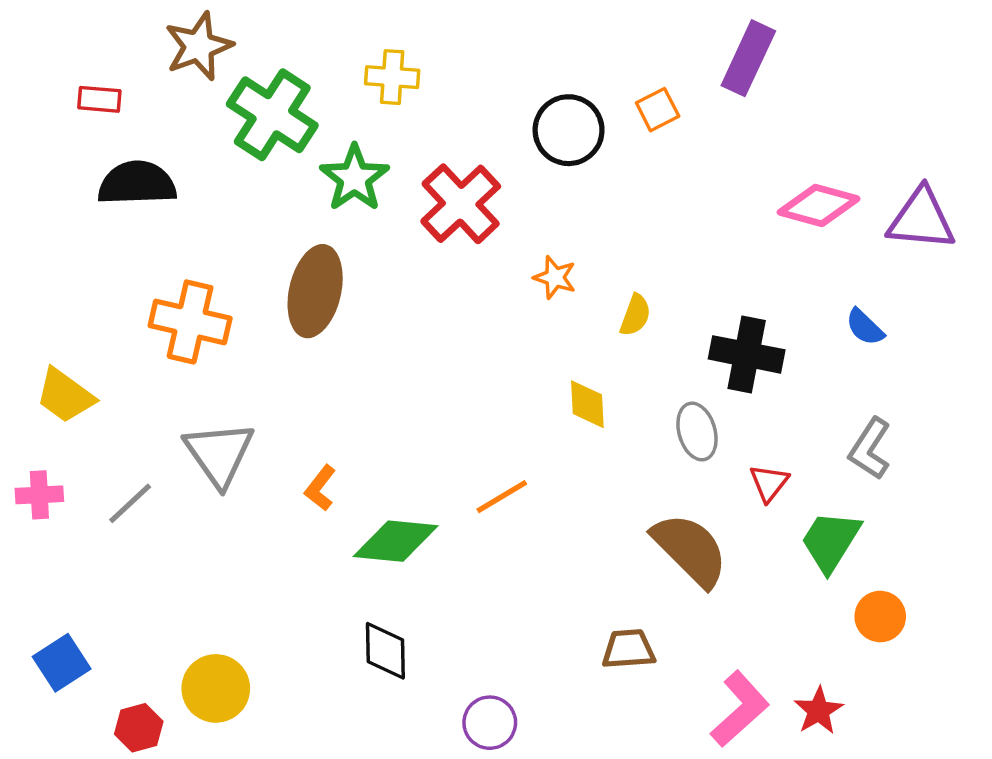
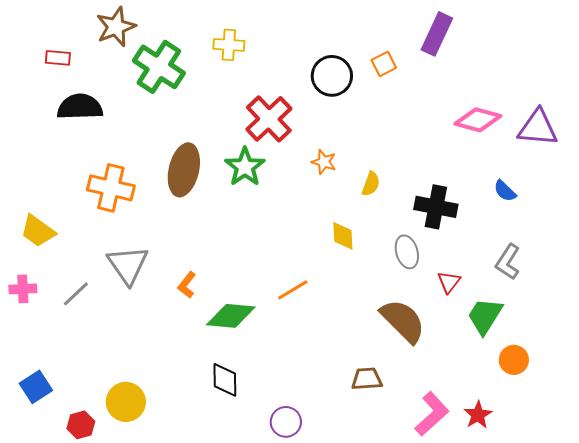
green star: (354, 178) -> (245, 167), moved

